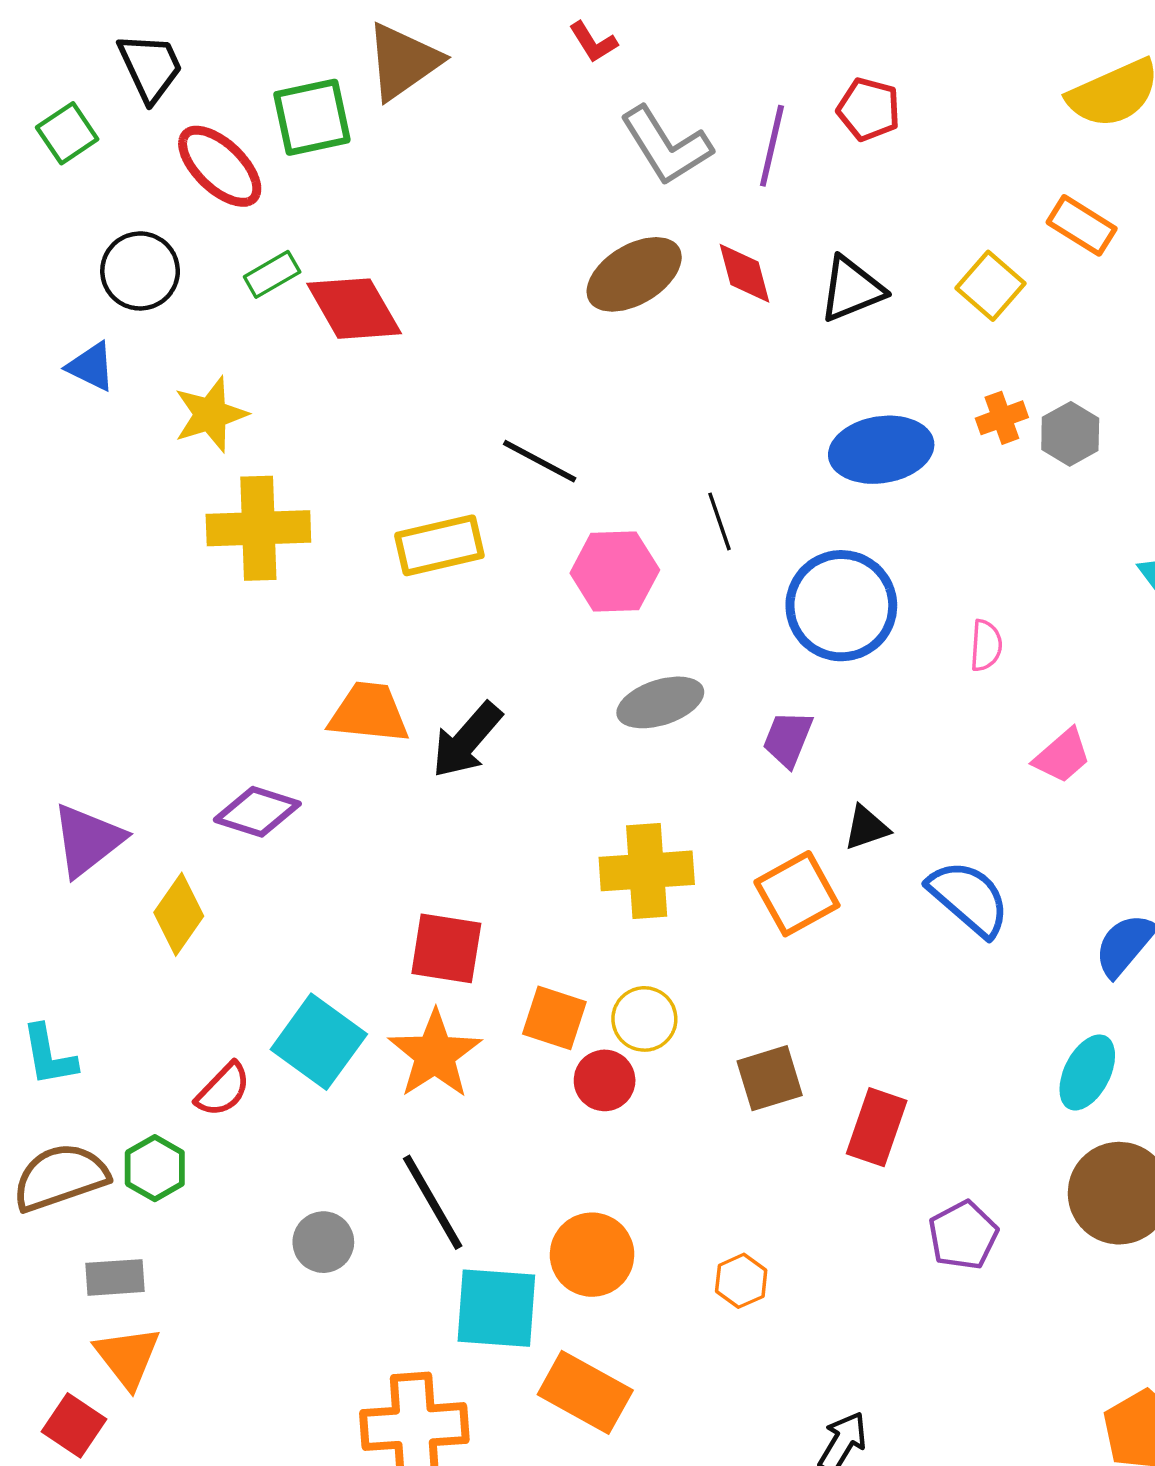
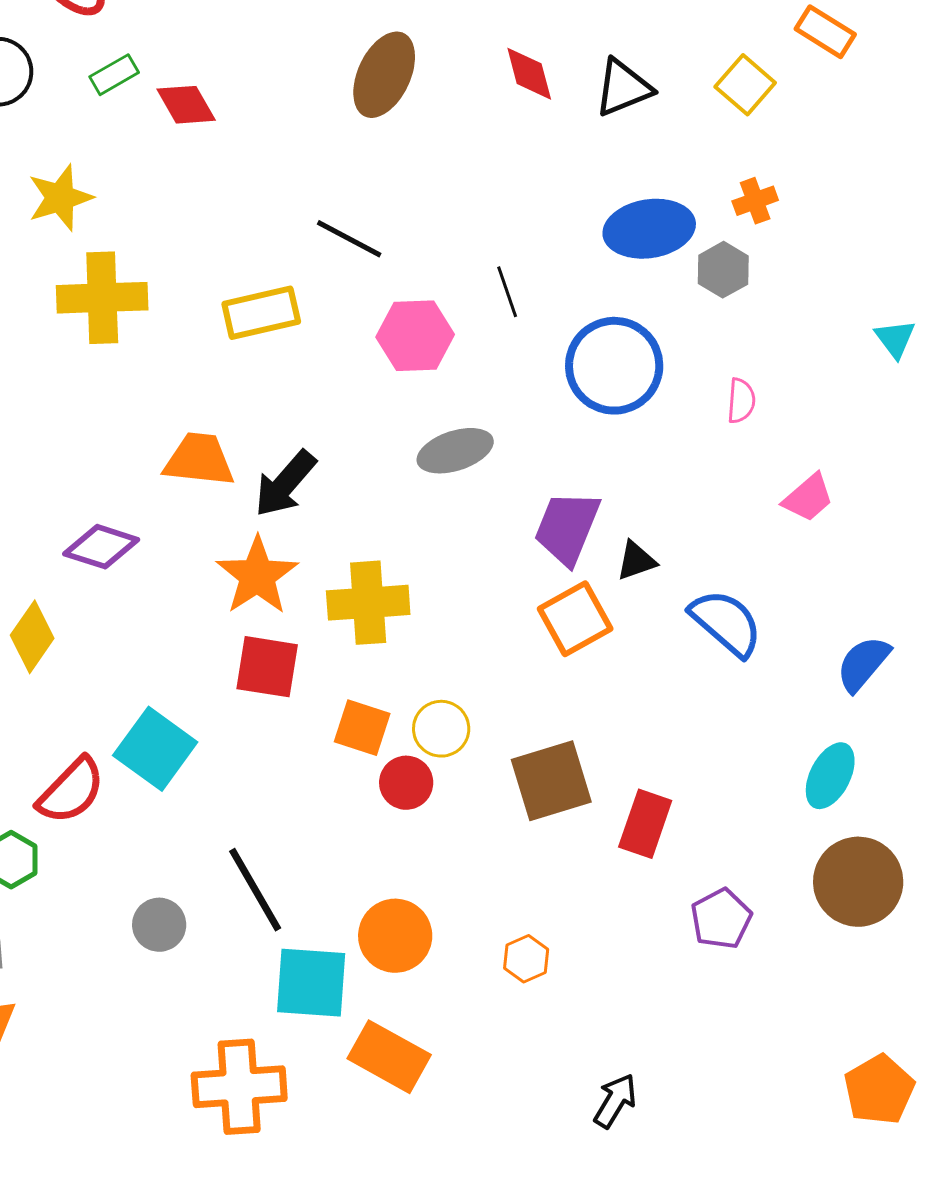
brown ellipse: (634, 274) -> (384, 75), moved, turned -34
red diamond: (354, 309) -> (186, 105), size x0.7
gray hexagon: (1070, 434) -> (723, 270), moved
purple trapezoid: (788, 739) -> (567, 528), moved, size x1.5
yellow cross: (647, 871) -> (368, 603), moved
orange star: (435, 1054) -> (257, 576), moved
brown square: (770, 1078) -> (551, 781), size x1.4
red semicircle: (223, 1090) -> (71, 791), size x1.4

